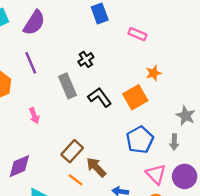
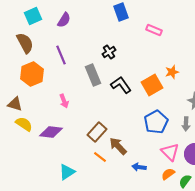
purple semicircle: (34, 23) -> (64, 20), size x0.7
orange star: (154, 73) -> (172, 72), moved
purple diamond: (19, 166) -> (51, 132), moved, turned 30

